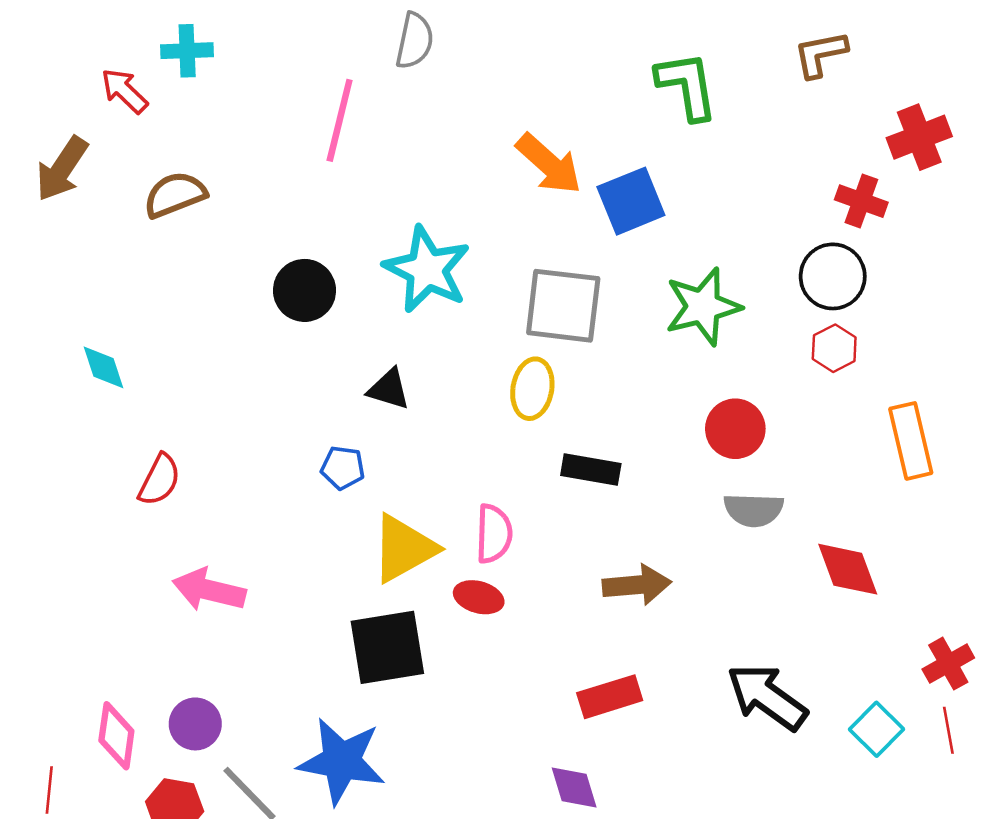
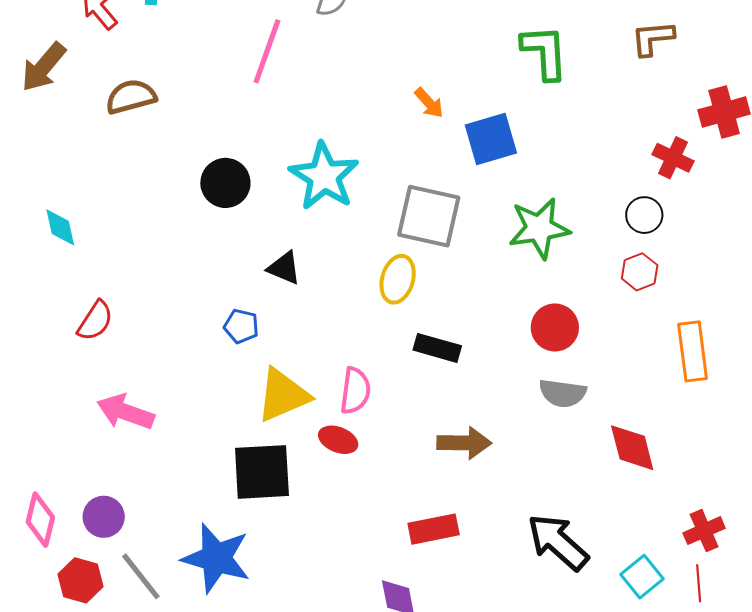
orange arrow: (549, 164) -> (429, 103), size x0.6
black circle: (833, 276) -> (644, 215), size x0.7

